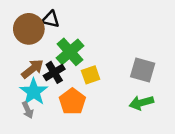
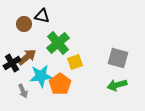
brown circle: (29, 29) -> (24, 24), size x0.6
black cross: (54, 72) -> (12, 63), moved
cyan star: (34, 92) -> (41, 76), moved, turned 30

